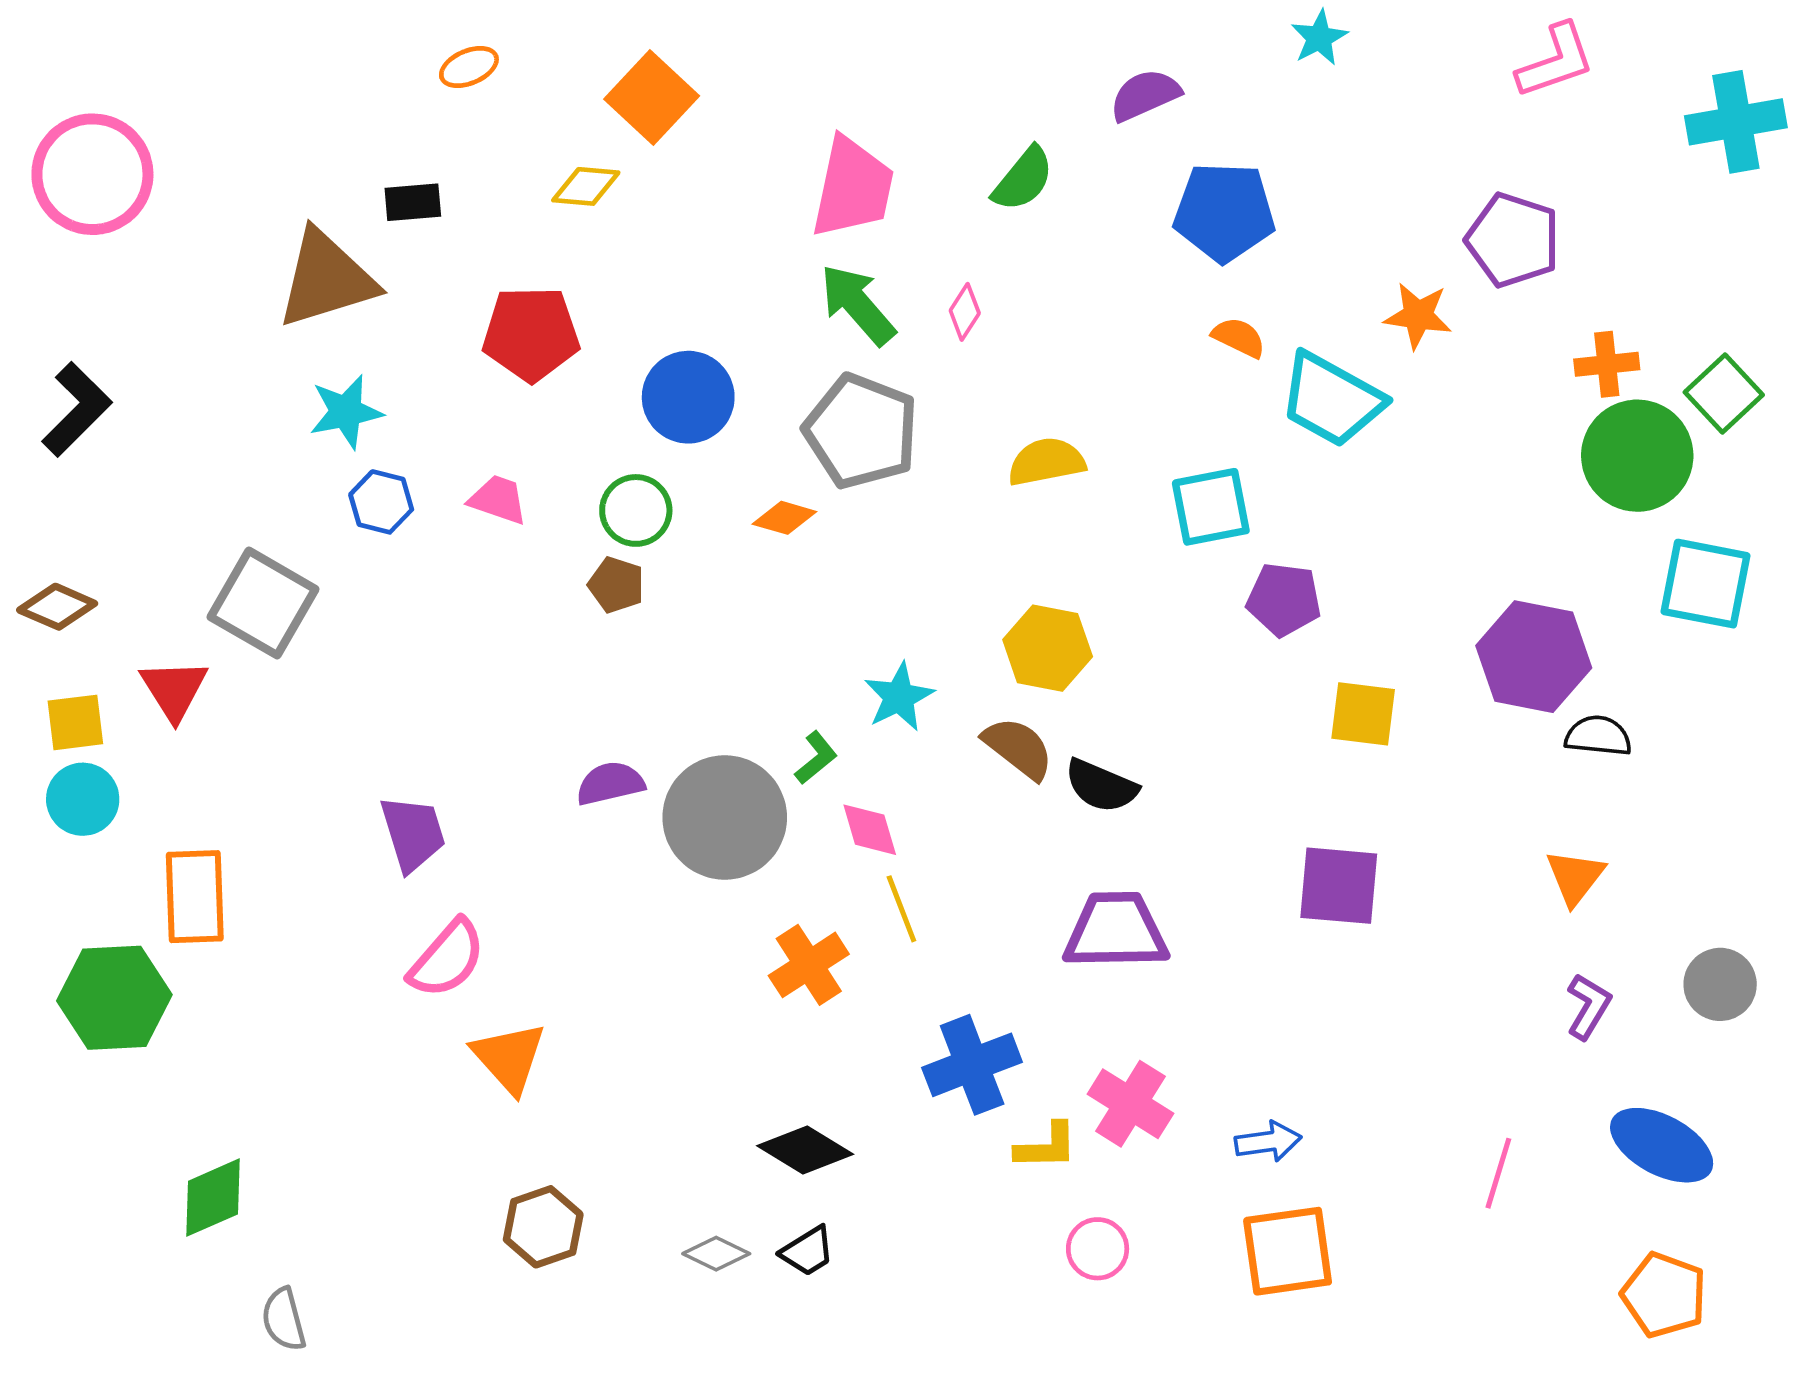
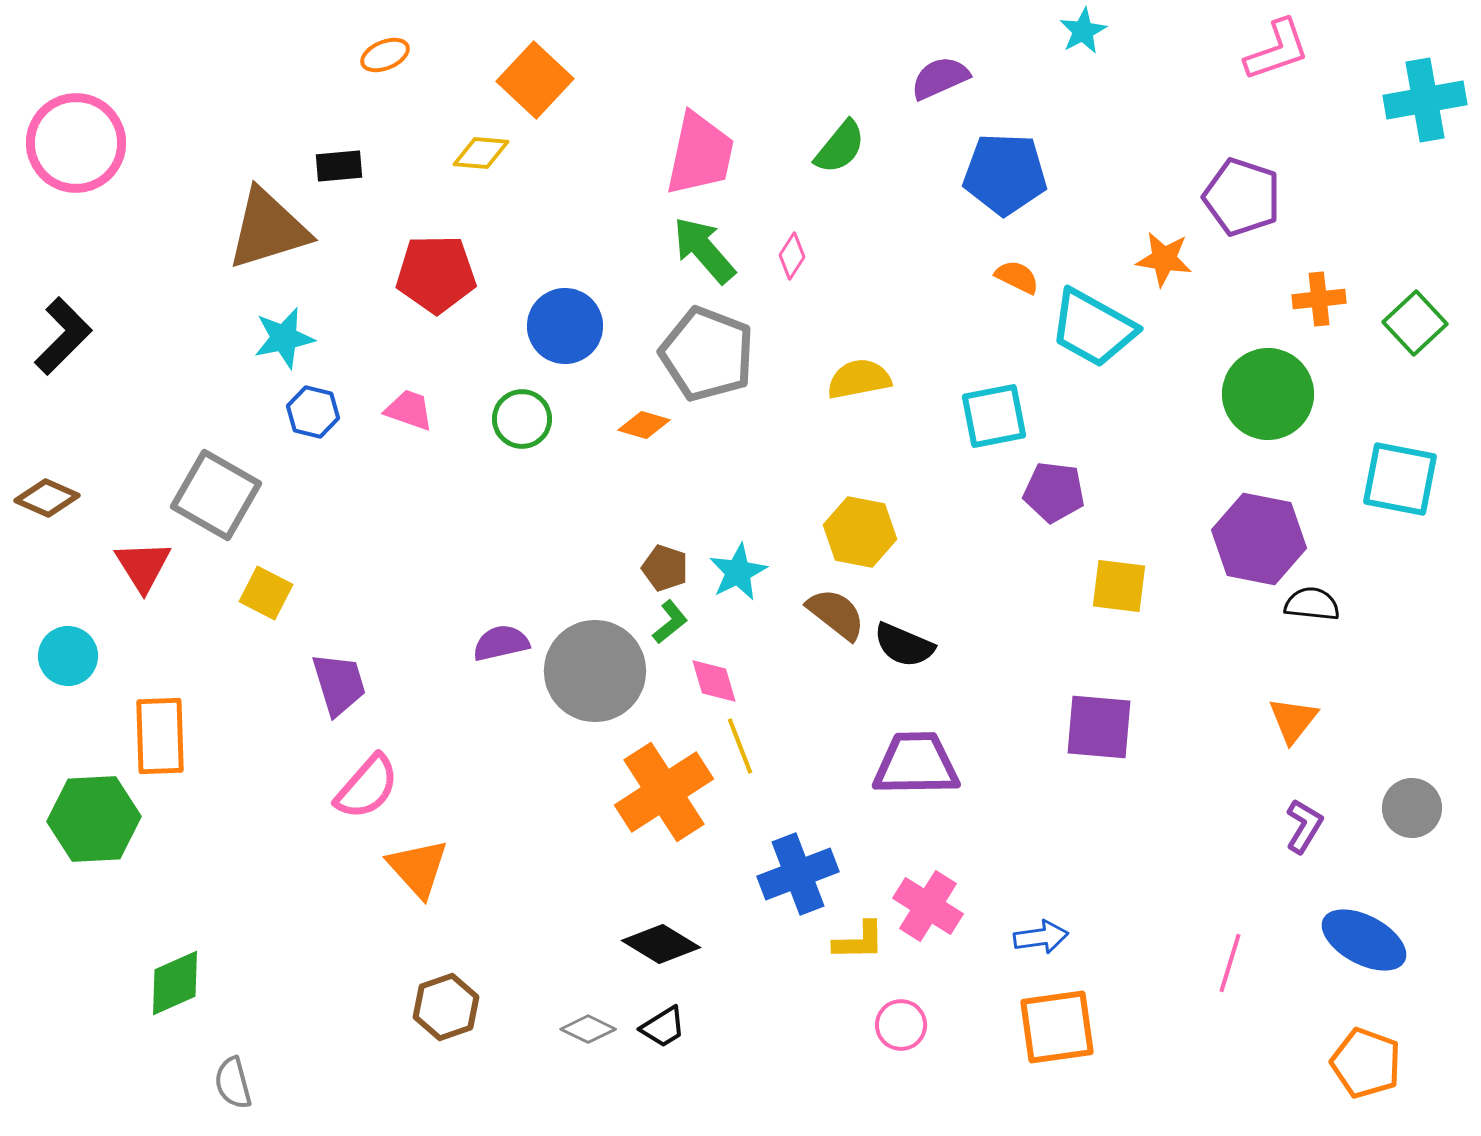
green circle: (1637, 456) -> (1268, 394), moved
brown pentagon: (616, 585) -> (665, 568), moved
yellow square: (75, 722) -> (266, 593), moved, turned 34
orange cross: (809, 965) -> (664, 792), size x1.5

